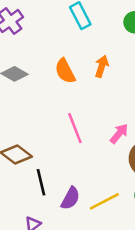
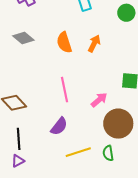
black line: (41, 182) -> (19, 139), moved
purple semicircle: (70, 198) -> (59, 126), moved

